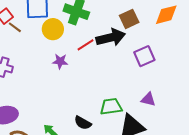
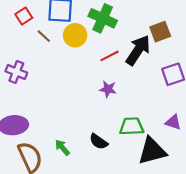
brown line: (15, 27) -> (44, 36), moved
black arrow: (111, 37) -> (138, 50), turned -48
purple star: (60, 61) -> (108, 89), moved

